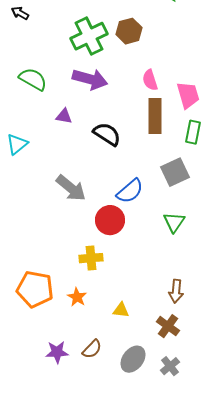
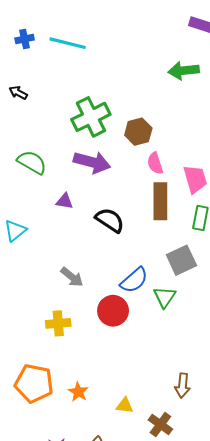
brown hexagon: (129, 31) -> (138, 132), moved
gray arrow: (71, 188) -> (72, 277), size x0.7
green triangle: (174, 222) -> (165, 297), moved
yellow cross: (91, 258) -> (58, 323), moved
brown cross: (168, 326) -> (160, 424), moved

